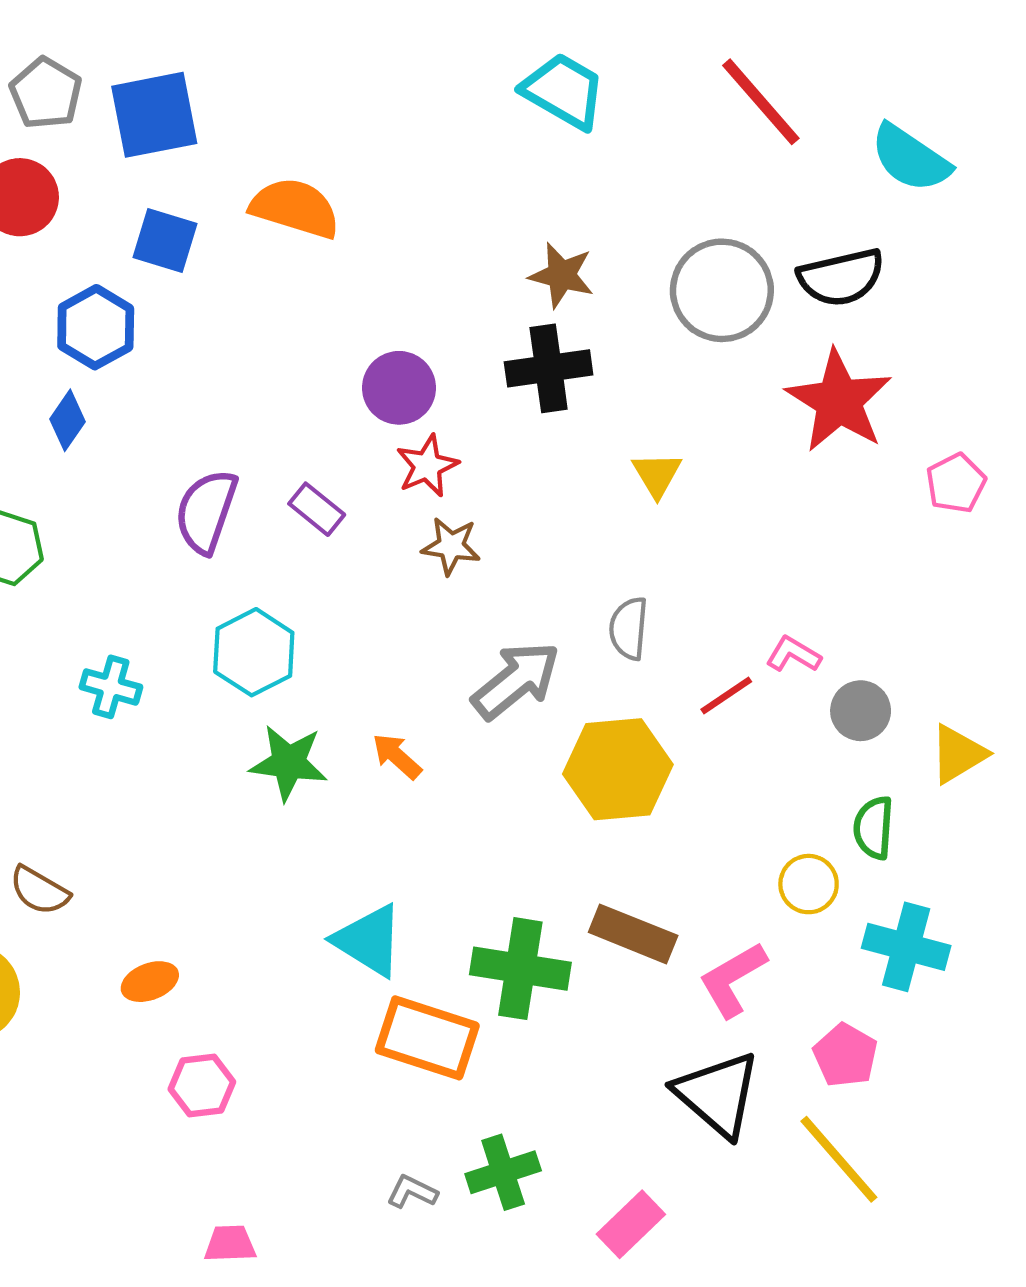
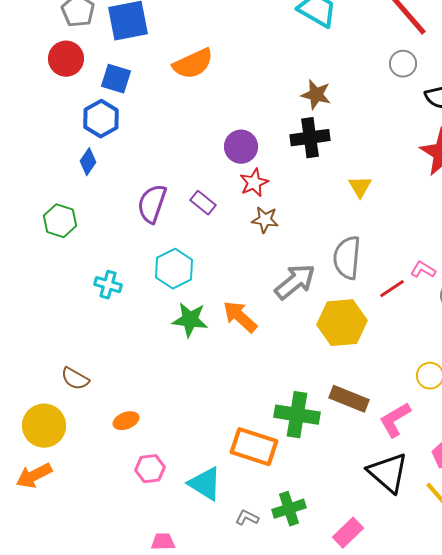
orange semicircle: (295, 208) -> (193, 64), turned 138
blue square: (165, 241) -> (116, 79), moved
gray circle: (722, 290) -> (403, 64), moved, size x0.6
gray semicircle: (629, 628) -> (347, 258), size x1.5
orange arrow: (397, 756) -> (240, 317), size x1.5
cyan triangle: (369, 940) -> (205, 484), moved

